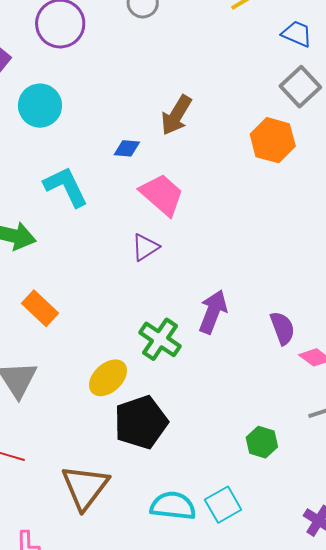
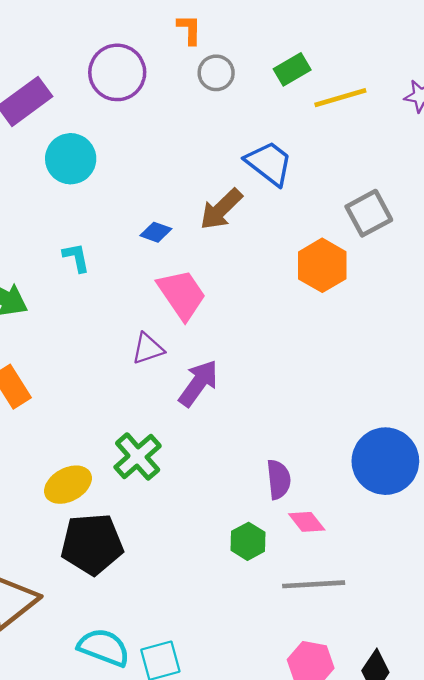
blue trapezoid: (297, 34) -> (269, 163), moved, size x1.4
cyan L-shape: (66, 187) -> (76, 257), size x0.6
purple arrow: (213, 312) -> (198, 383), moved
green hexagon: (262, 442) -> (248, 541), moved

